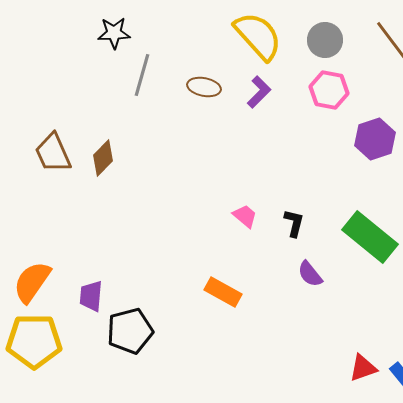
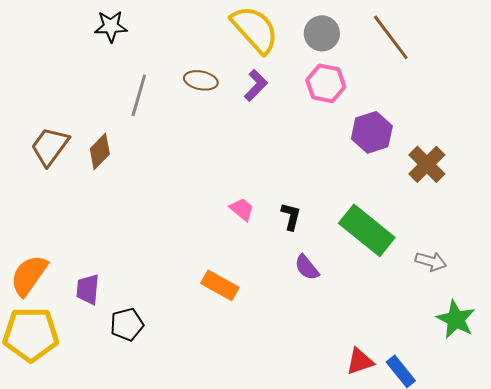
gray line: (142, 75) -> (139, 95), moved
brown trapezoid: (53, 153) -> (50, 146), turned 60
black pentagon: (130, 331) -> (127, 324), size x0.7

